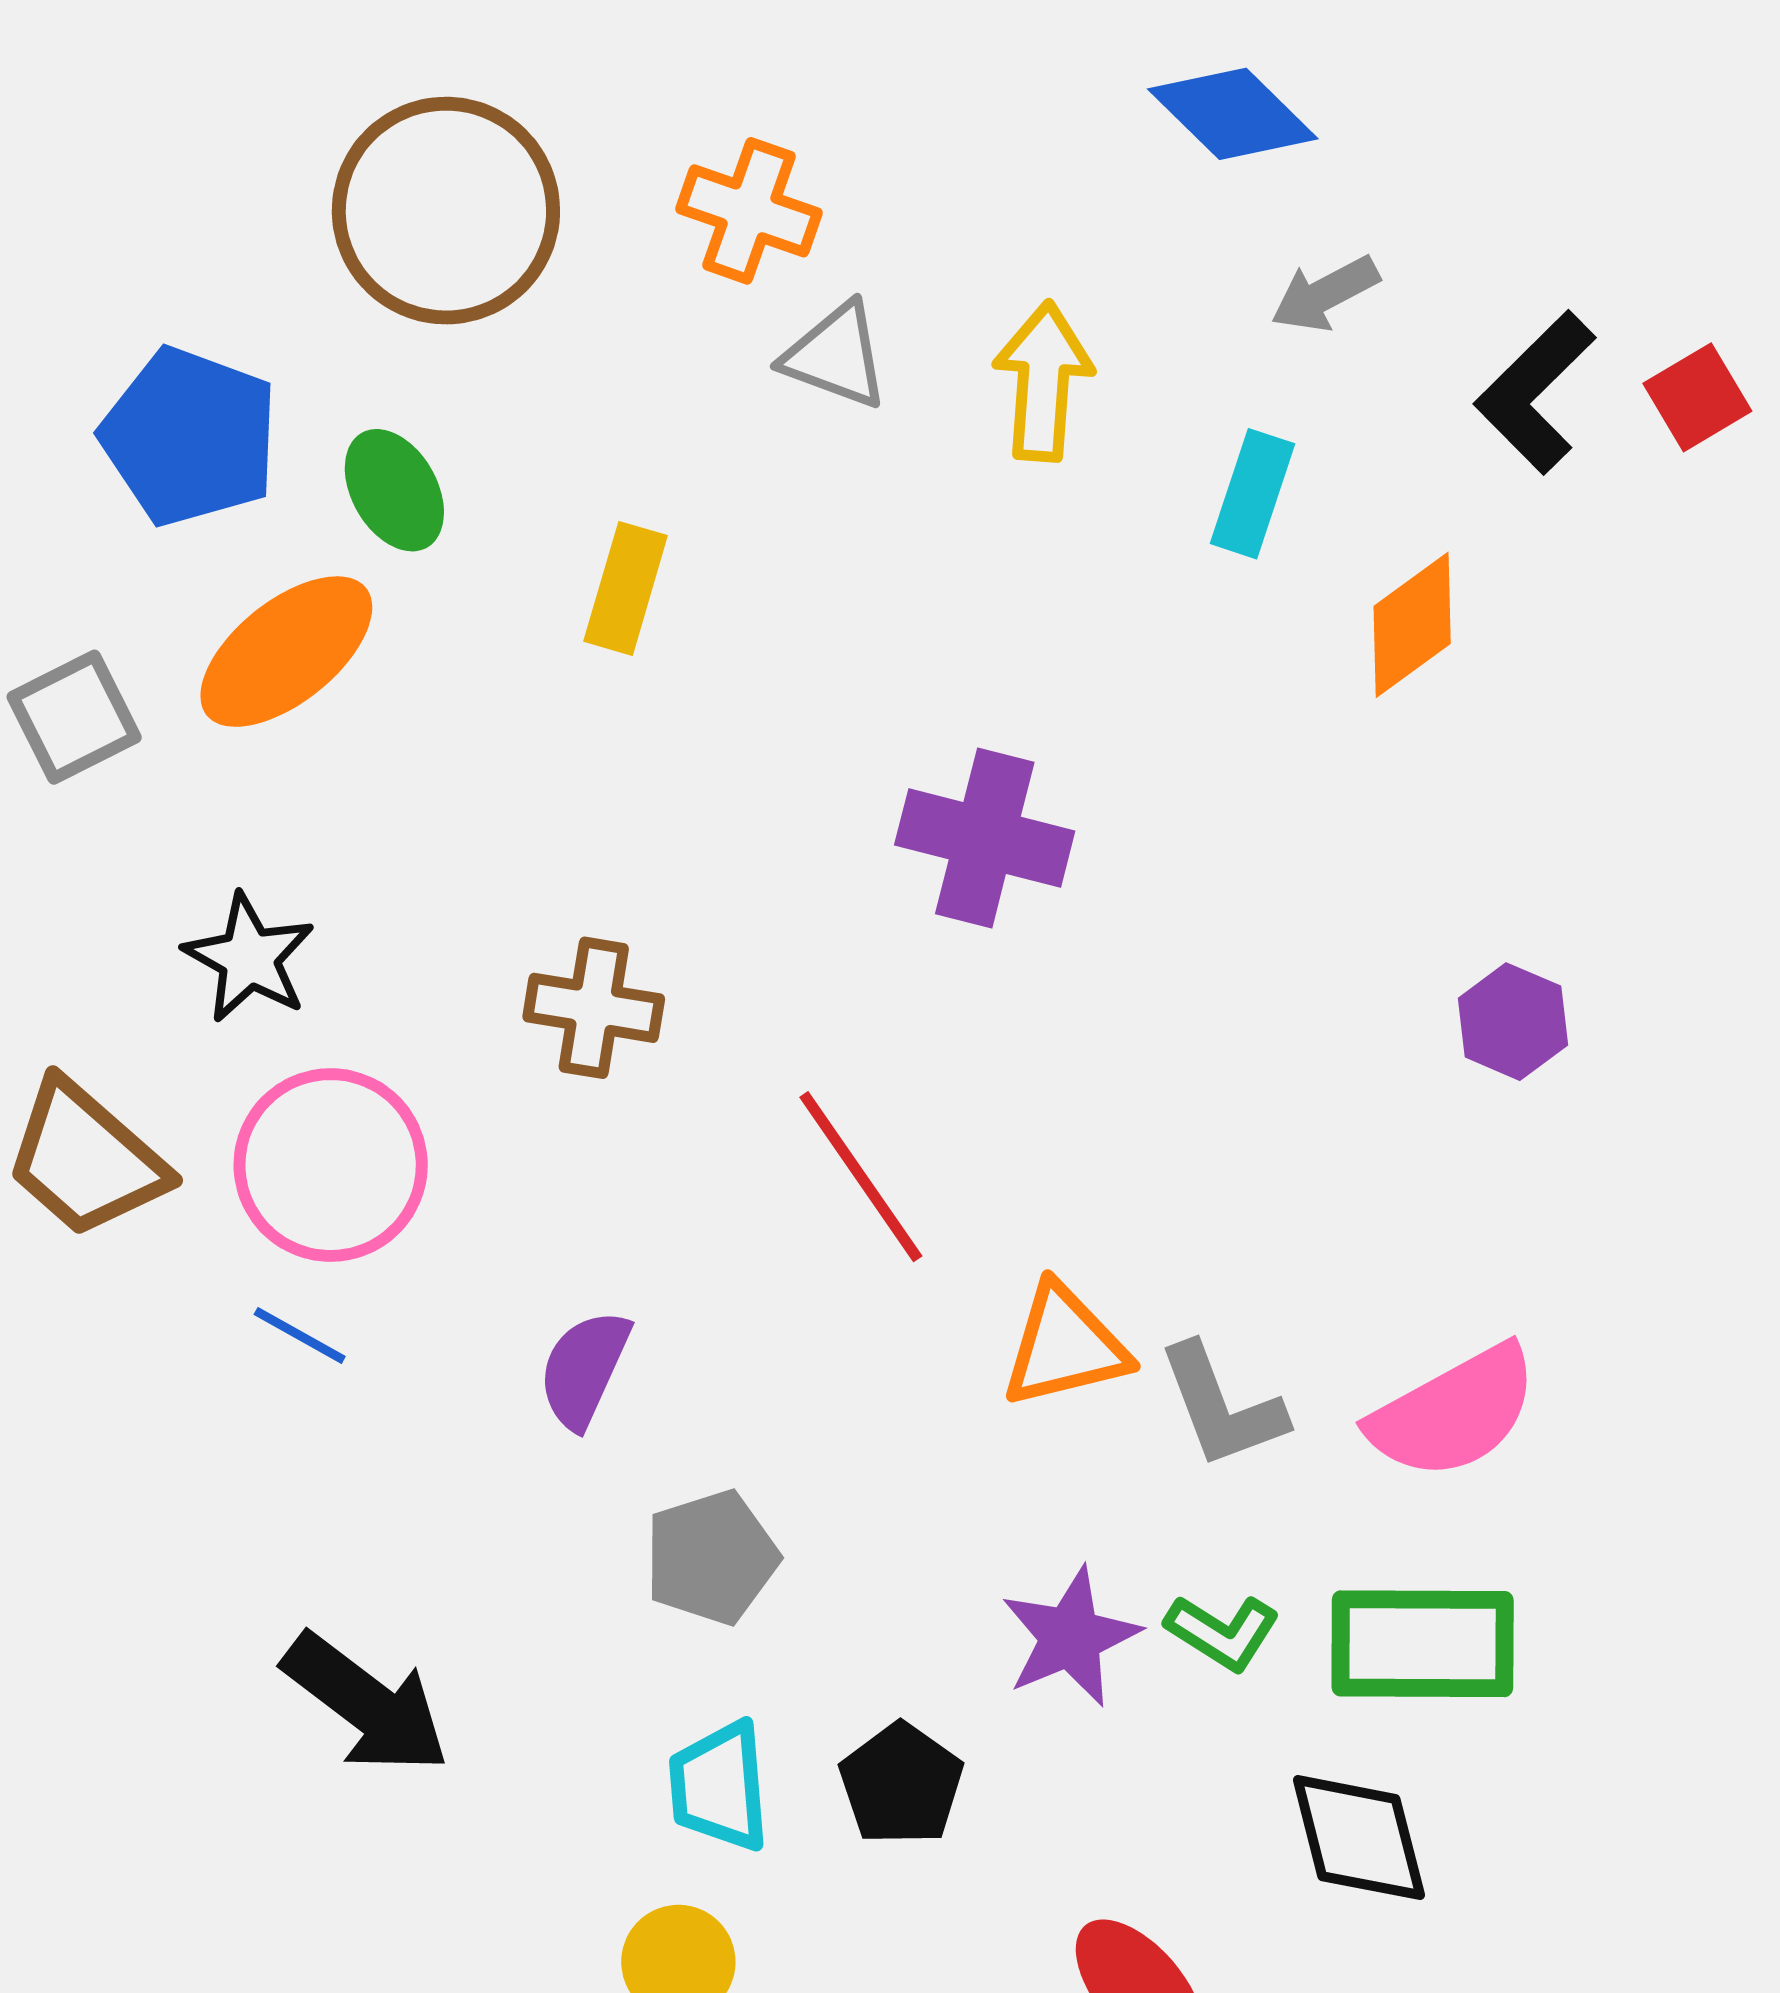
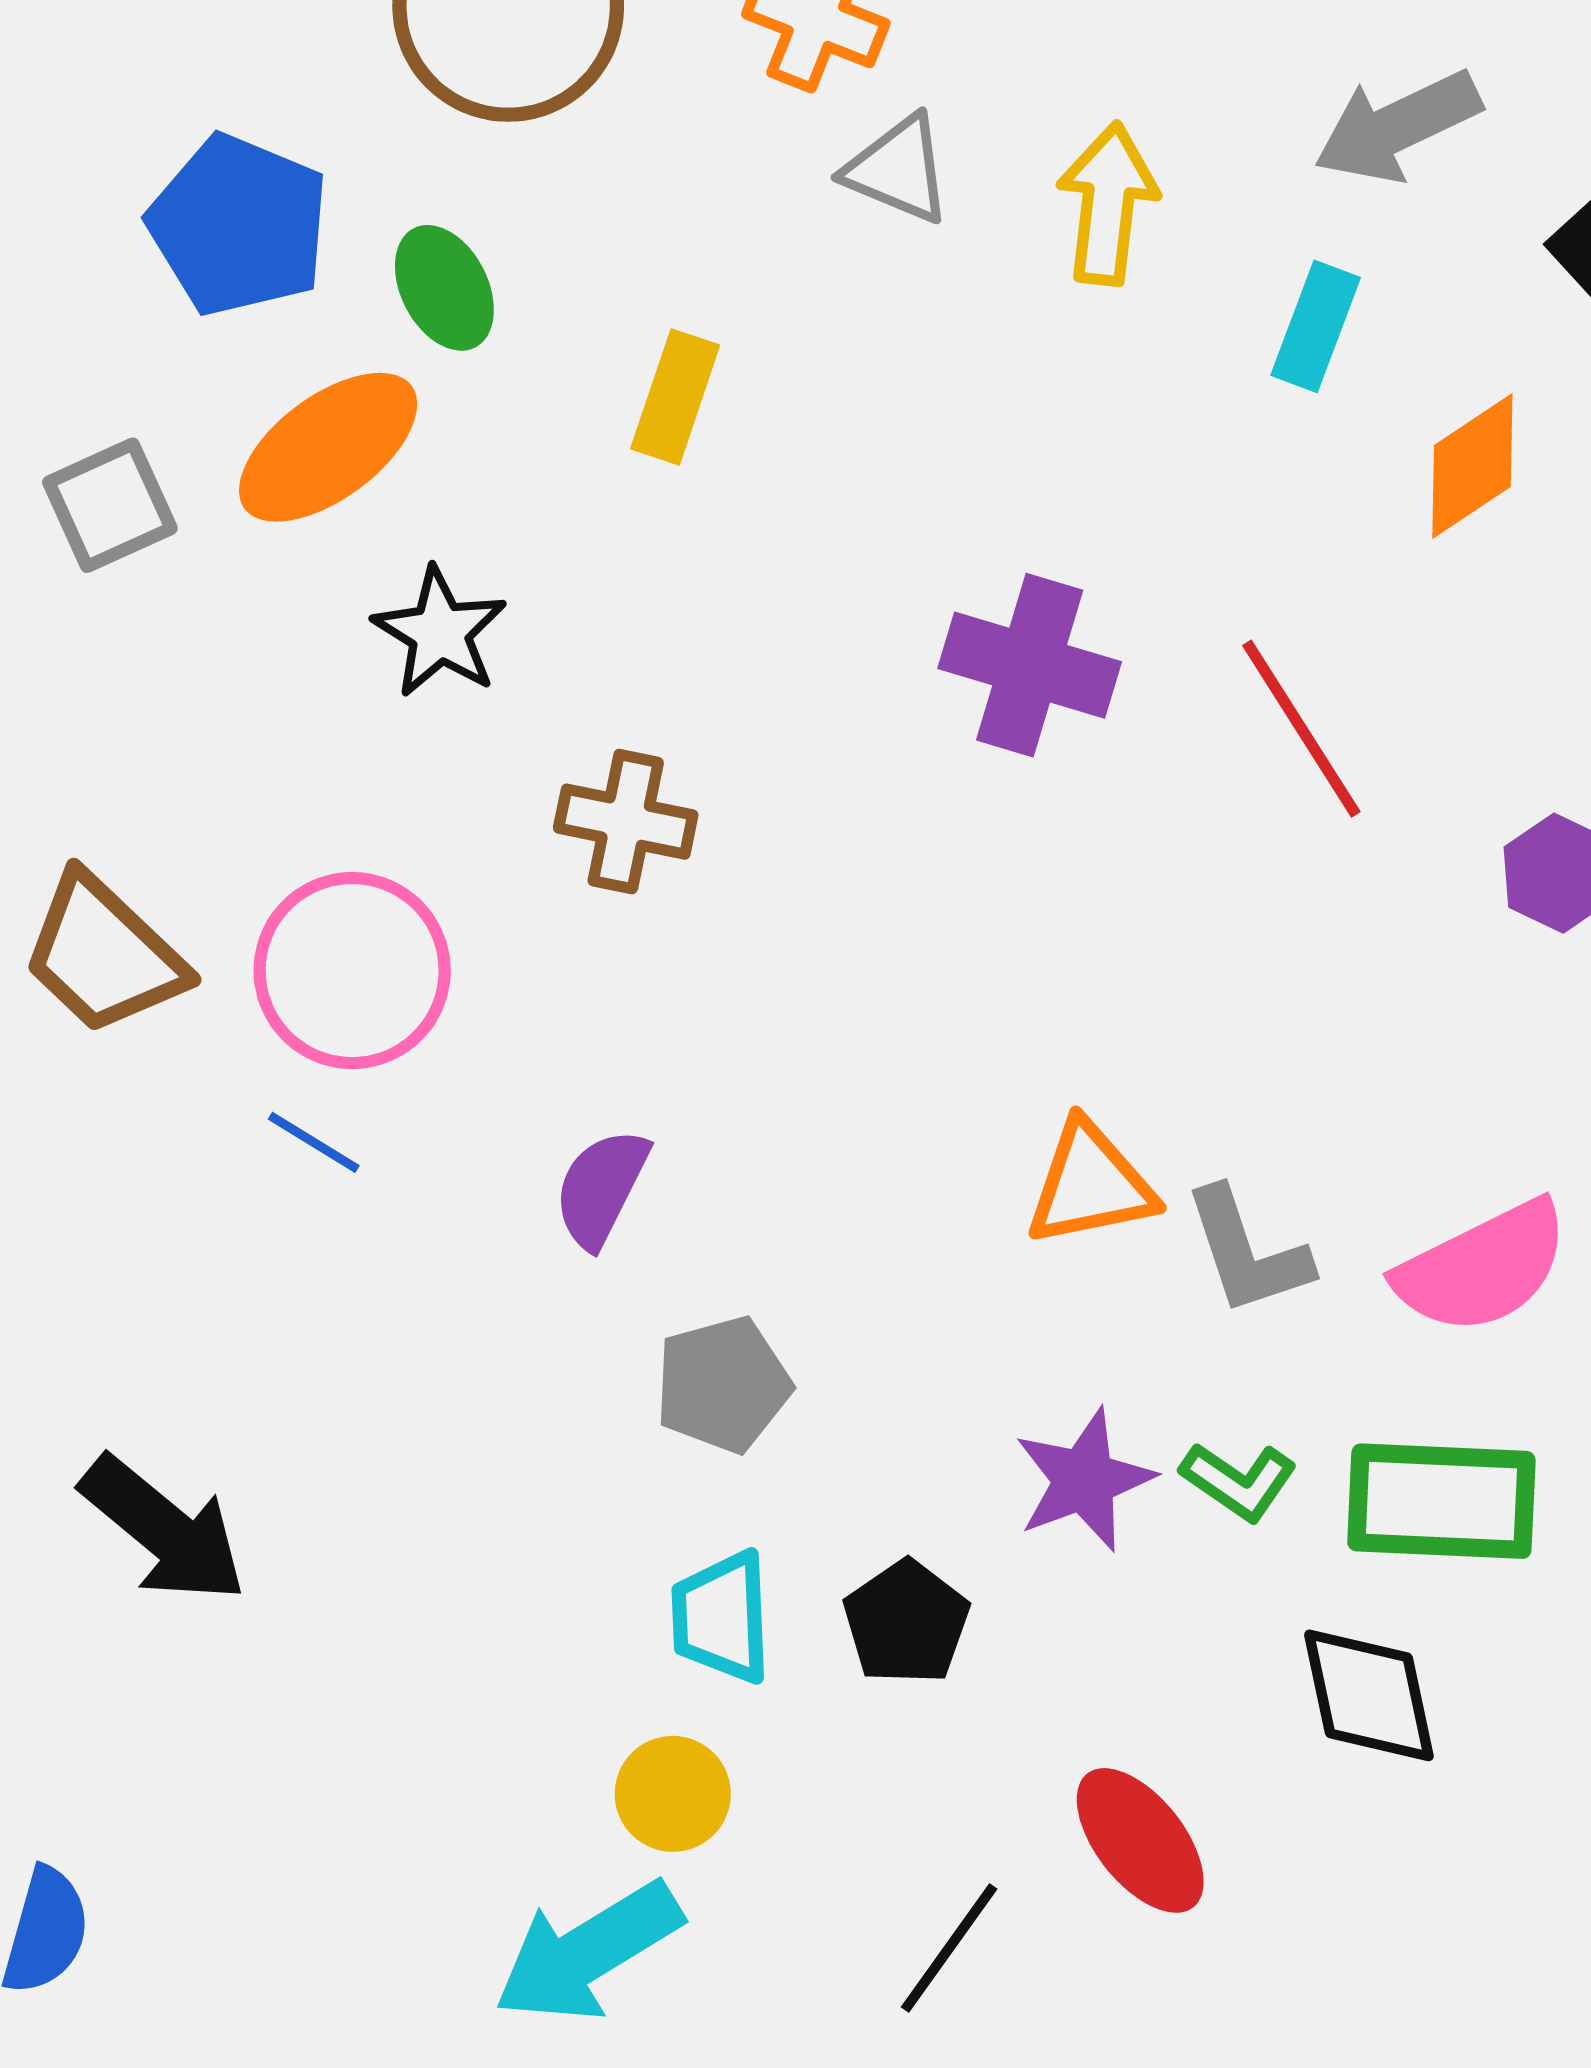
gray arrow: (1325, 294) -> (1397, 126), size x1.5
black star: (249, 958) -> (440, 632), moved
red line: (861, 1177) -> (1301, 729), moved
black arrow: (366, 1704) -> (164, 1530), moved

